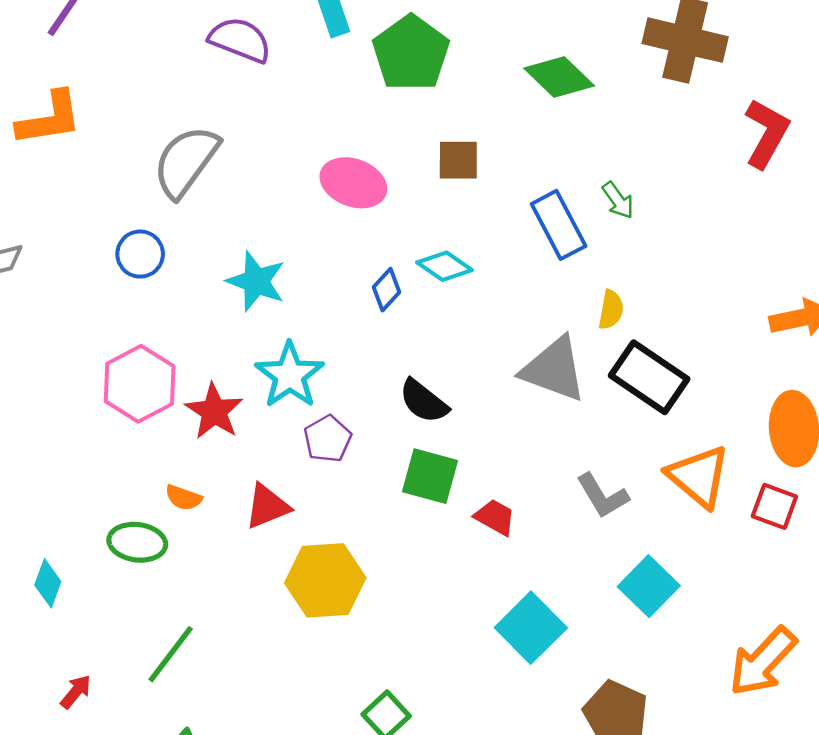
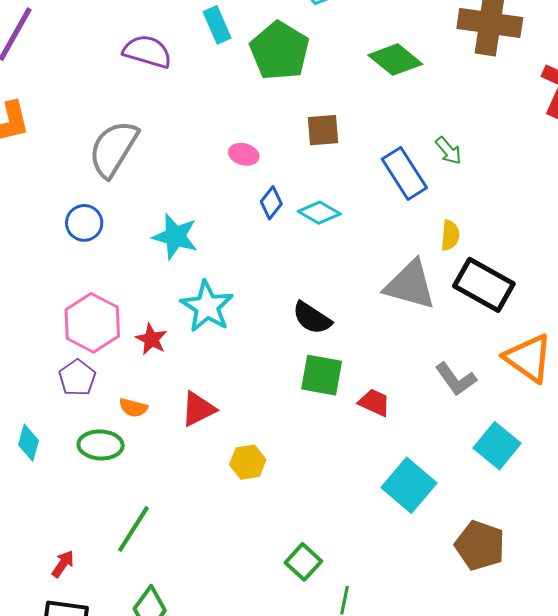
pink ellipse: (353, 183) -> (244, 154), size x0.6
blue diamond: (386, 290) -> (271, 203), moved
red star: (214, 411) -> (151, 339), size x0.7
purple pentagon: (328, 439) -> (77, 378), moved
yellow hexagon: (325, 580) -> (248, 462), size x0.6
cyan diamond: (48, 583) -> (28, 443), moved

